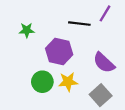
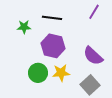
black line: (79, 24) -> (52, 18), moved

